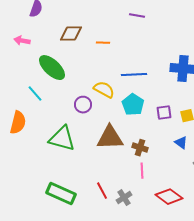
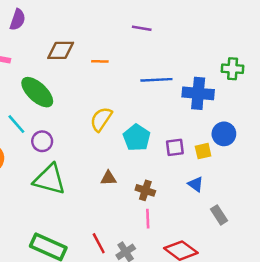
blue line: (134, 75) -> (156, 80), moved
yellow semicircle: (104, 90) -> (101, 119), turned -85
purple circle: (83, 105) -> (42, 141), moved
brown triangle: (110, 138) -> (108, 178), size x0.5

